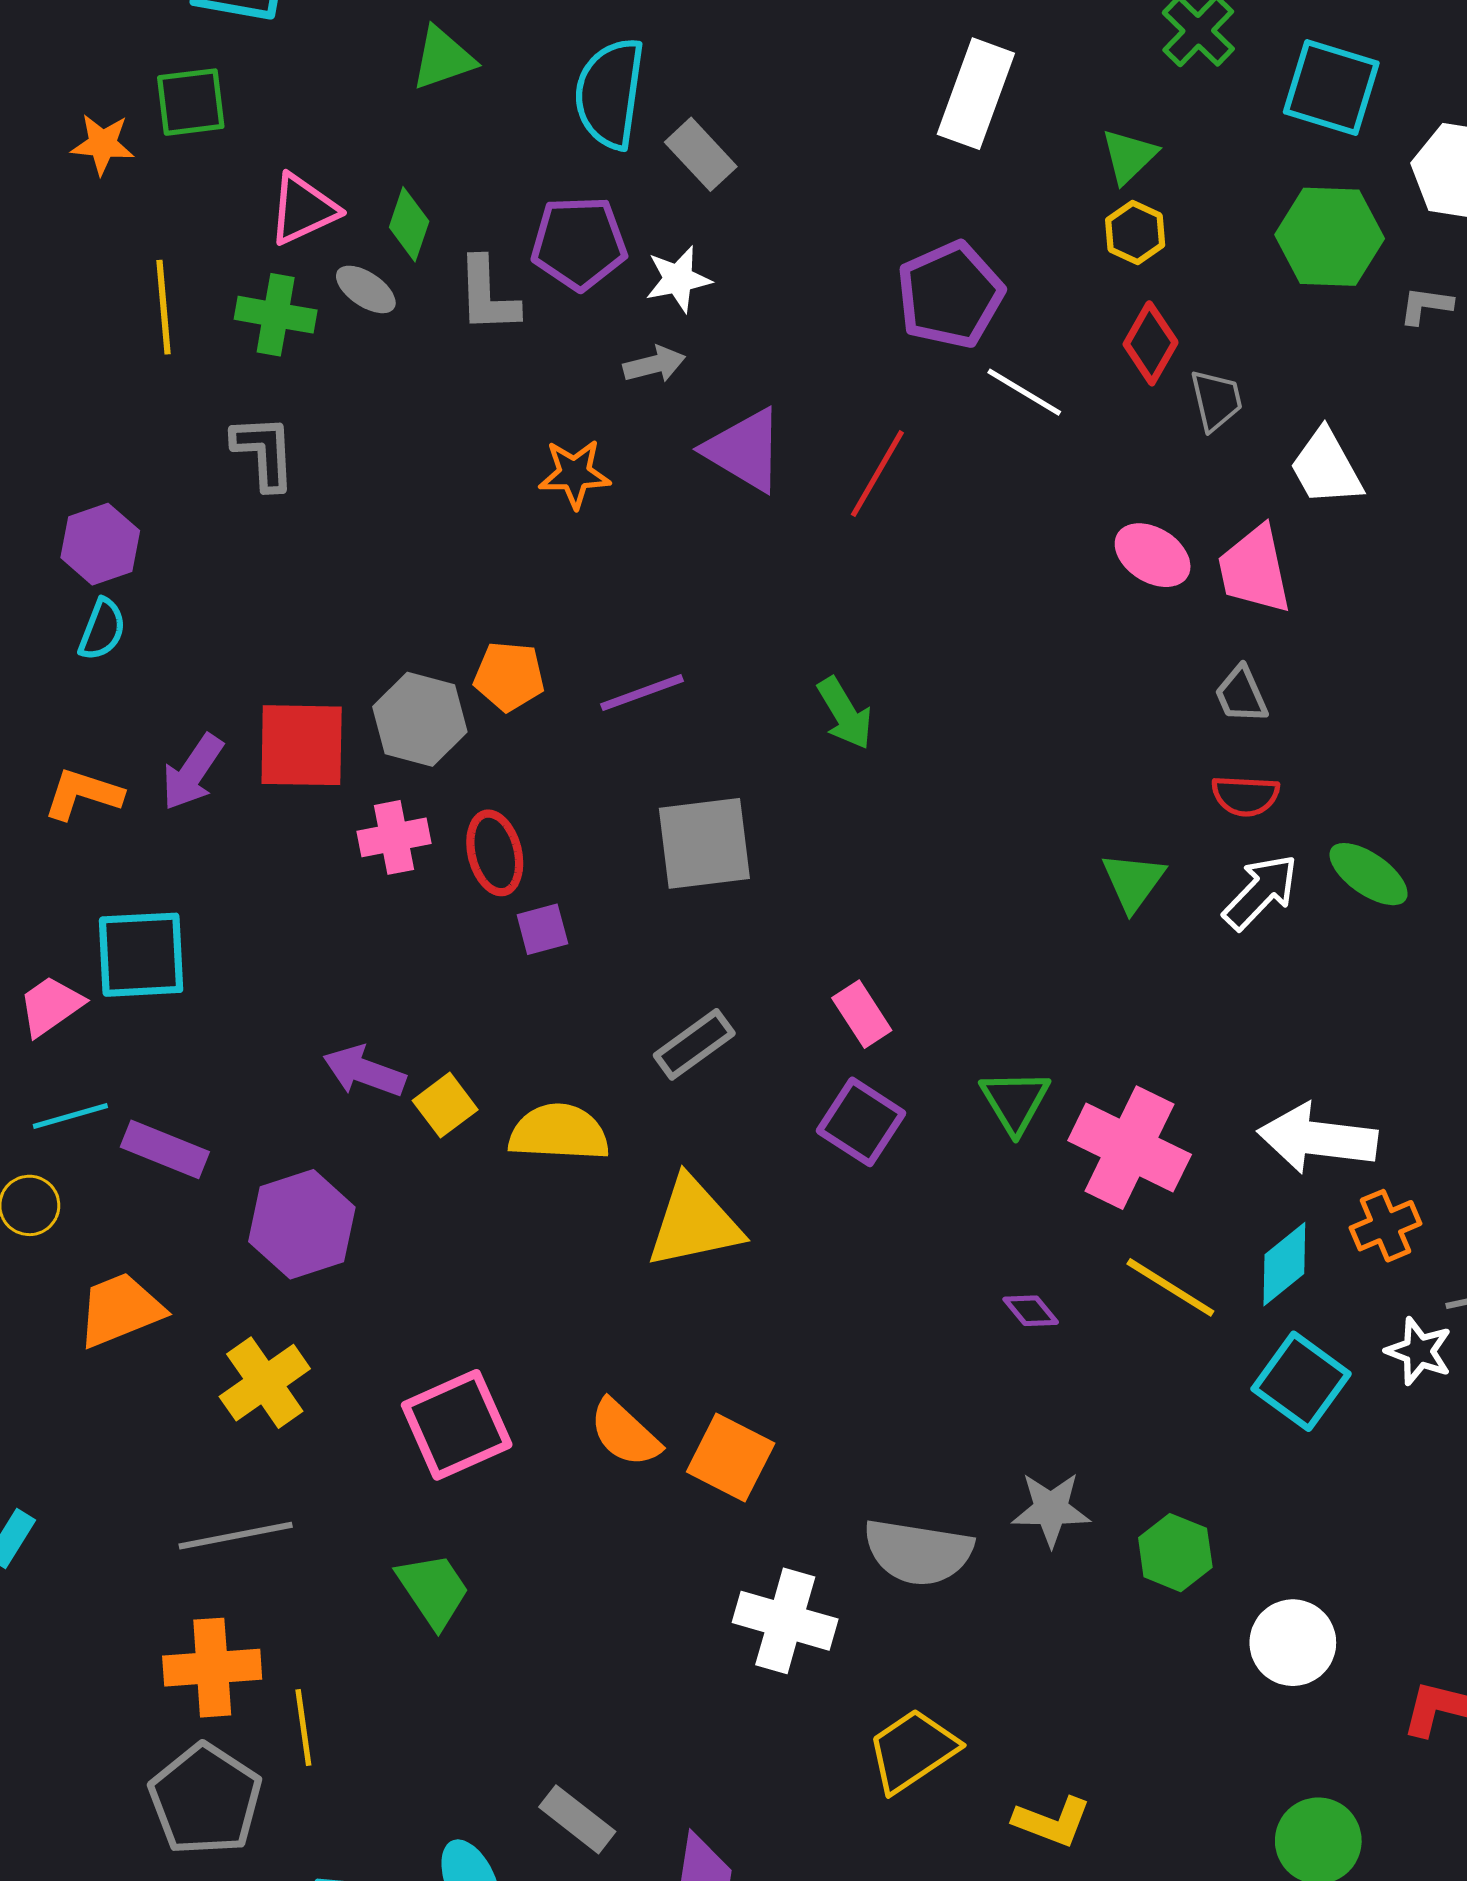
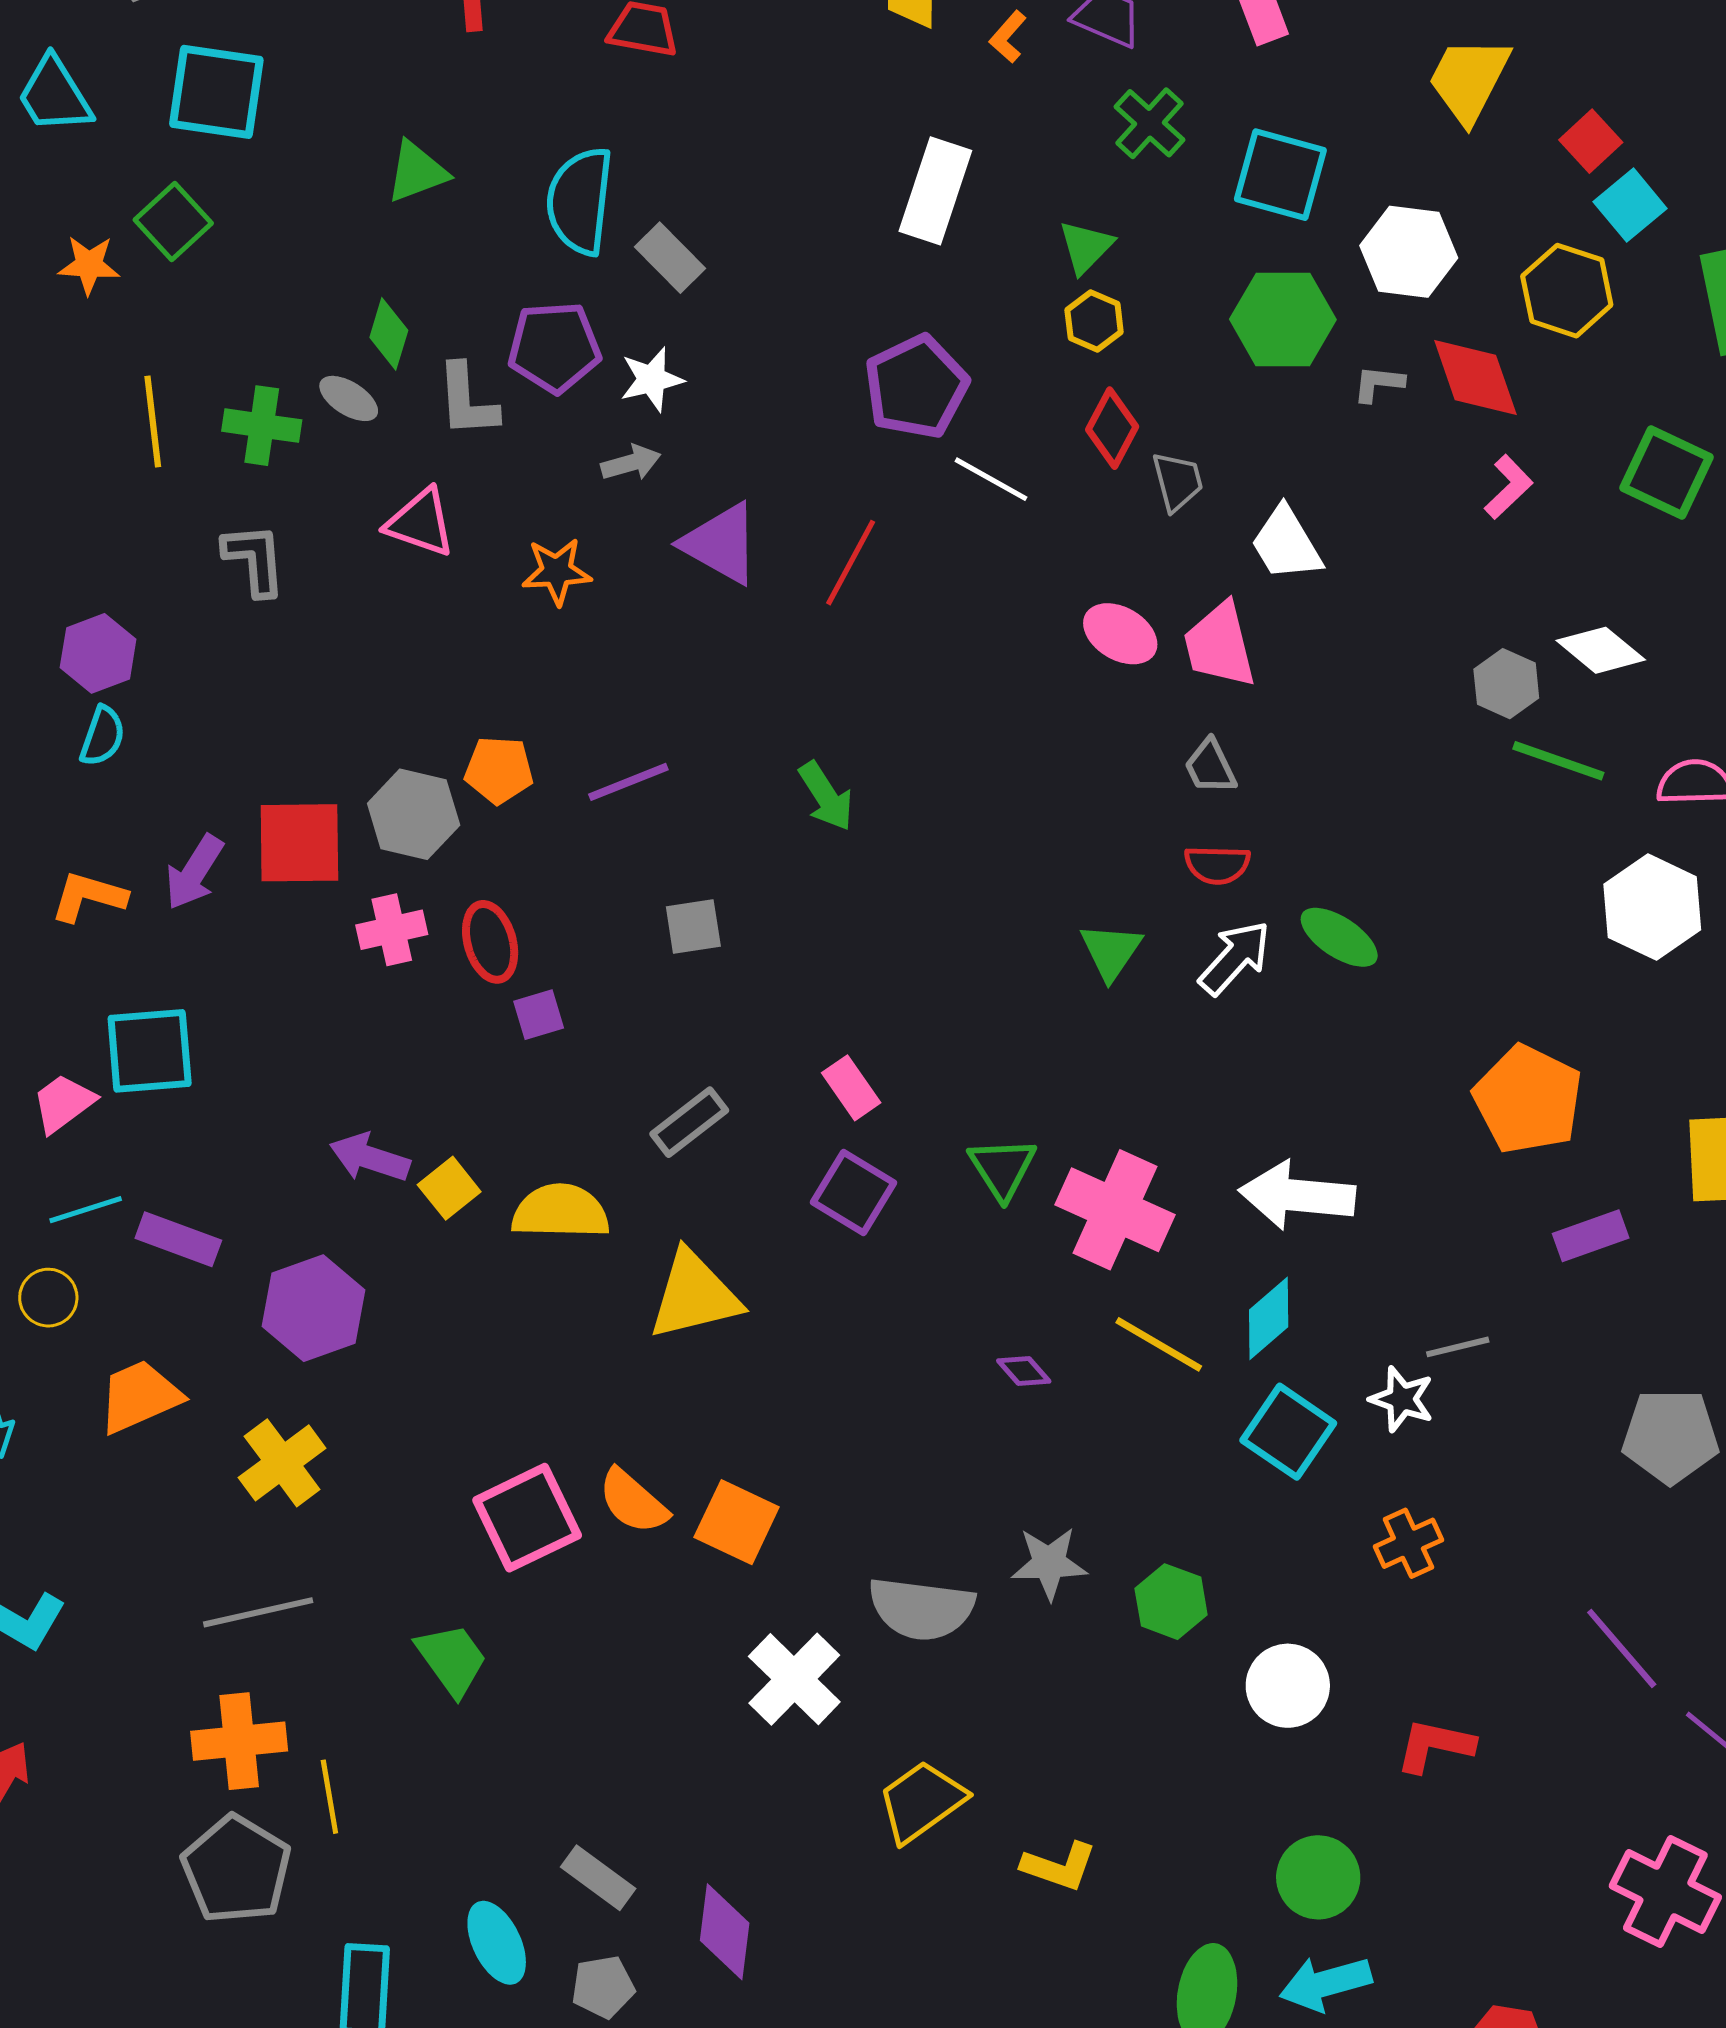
green square: (191, 102) -> (173, 222), turned -34
pink triangle: (303, 209) -> (421, 523), moved, turned 46
gray square: (704, 843) -> (693, 927), size x0.6
orange cross: (1385, 1226) -> (1408, 1543), moved
pink square: (457, 1425) -> (527, 1518), moved
white cross: (785, 1621) -> (794, 1679), turned 30

